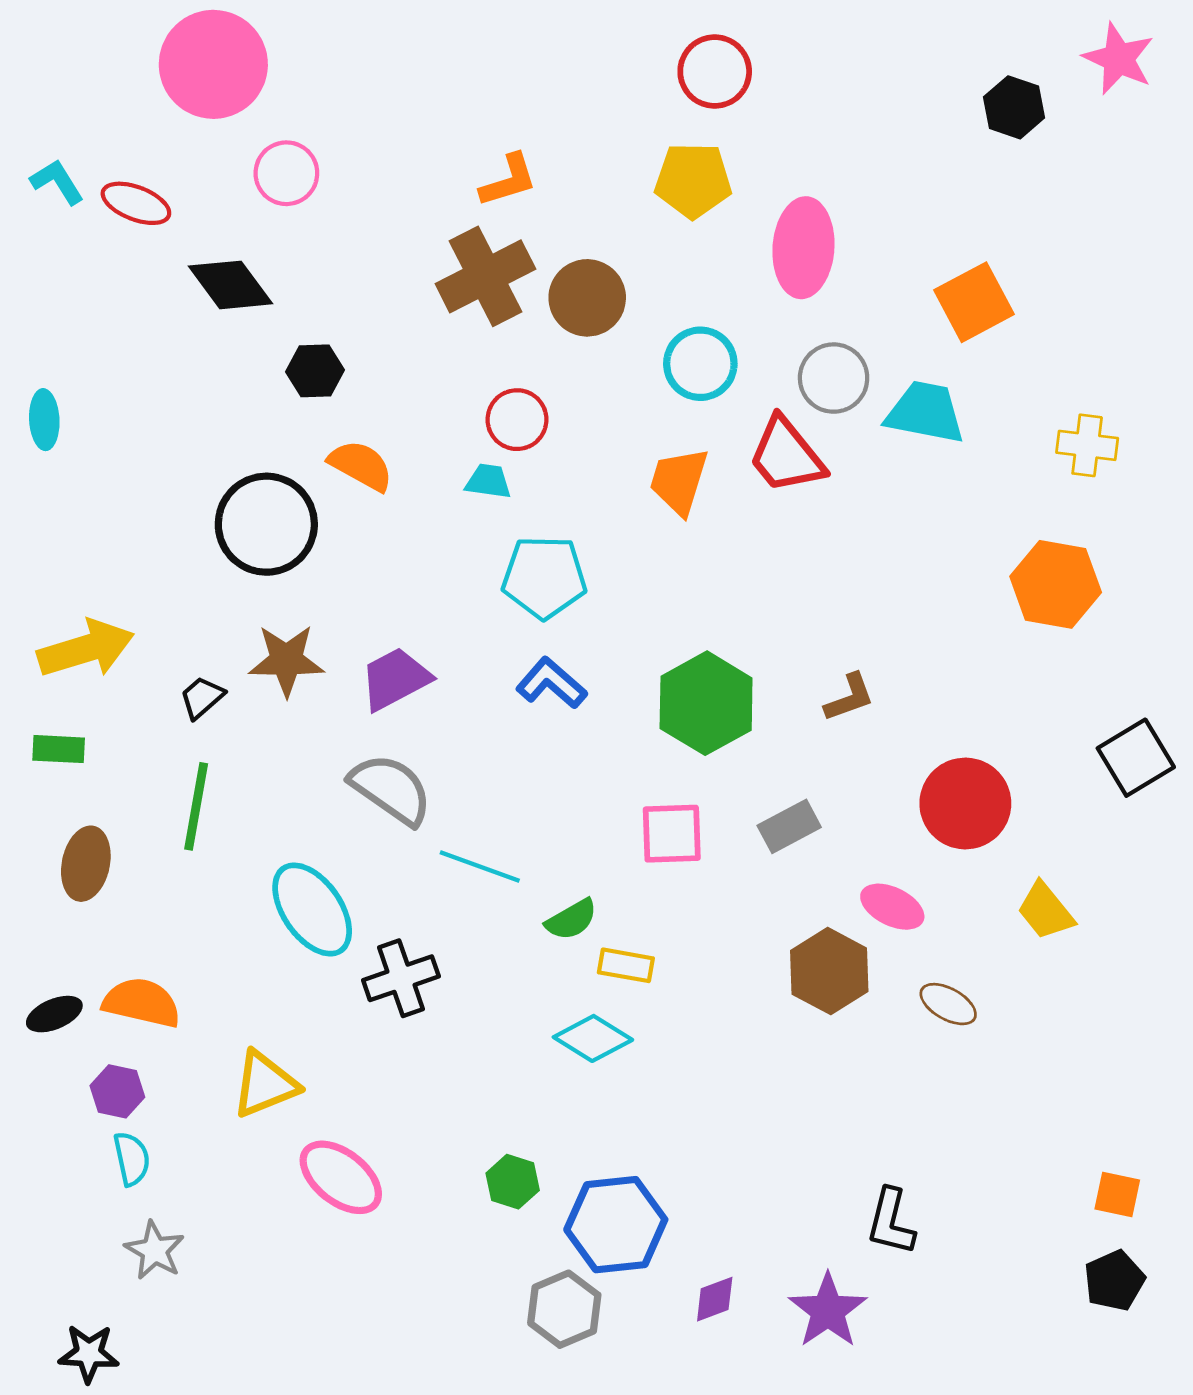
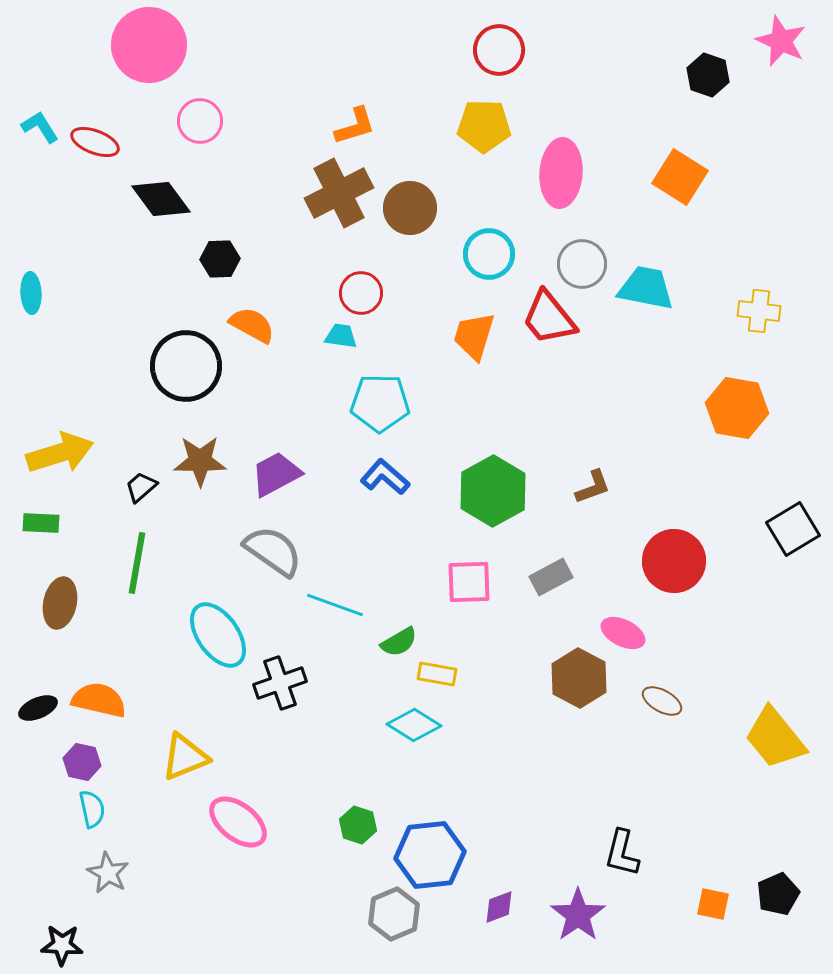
orange square: (974, 302) -> (680, 177), moved, turned -30
yellow trapezoid: (1046, 911) -> (775, 738), moved, size x1.5
orange square: (1117, 1195) -> (713, 904), moved

